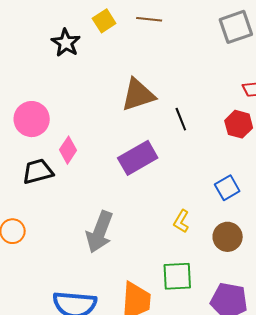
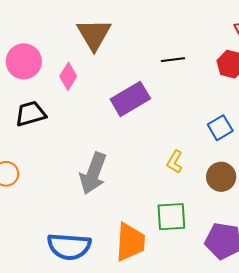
brown triangle: (138, 95) -> (94, 34), moved, turned -42
black line: (181, 119) -> (173, 60), turned -75
pink diamond: (68, 150) -> (68, 76), moved

